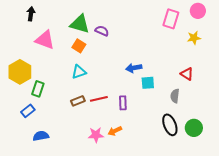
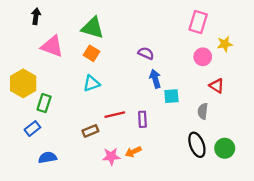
pink circle: (198, 11) -> (203, 57), moved
purple semicircle: (102, 31) -> (146, 53), moved
blue arrow: (134, 68) -> (155, 79), turned 84
brown rectangle: (78, 101) -> (90, 131), moved

